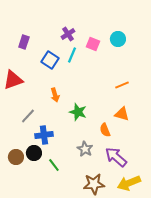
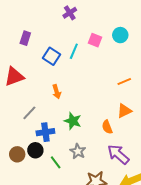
purple cross: (68, 34) -> (70, 13), moved
green star: (78, 112) -> (73, 121), moved
orange triangle: (122, 114) -> (124, 111), turned -42
gray star: (85, 149) -> (78, 151), moved

